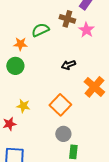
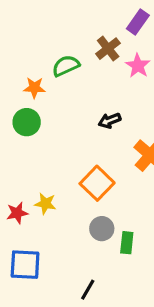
brown cross: (67, 19) -> (108, 49), turned 35
yellow star: (23, 106) -> (45, 204), moved
green rectangle: (73, 152) -> (127, 243), moved

